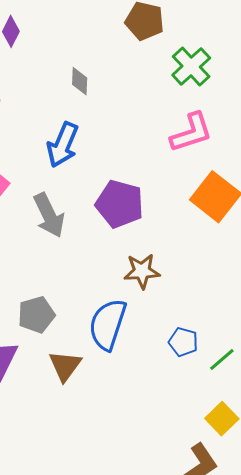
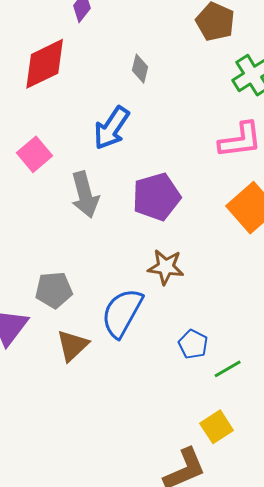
purple pentagon: (120, 204) -> (156, 197), turned 30

